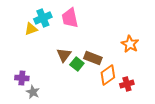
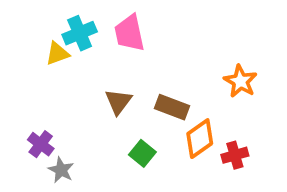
green square: (77, 64) -> (142, 153), moved
purple cross: (22, 78) -> (41, 144), turned 32

